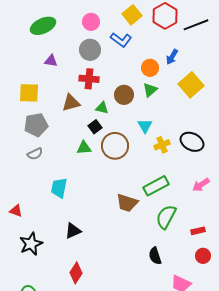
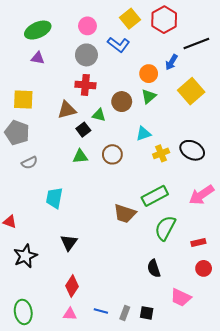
black line: (196, 25) -> (196, 44), moved
purple triangle: (51, 61) -> (38, 58), moved
gray pentagon: (36, 125) -> (17, 133), moved, turned 30
cyan triangle: (145, 126) -> (143, 134), turned 42
black square: (95, 127) -> (83, 130), moved
brown circle: (115, 146) -> (112, 154), size x0.7
pink arrow: (201, 185) -> (201, 195), size x1.4
black triangle: (73, 231) -> (69, 243), turned -30

